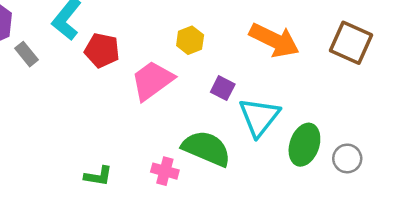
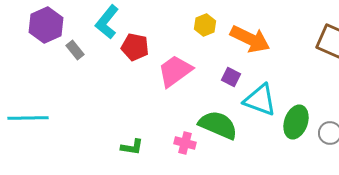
yellow hexagon: (190, 40) -> (205, 25), moved
orange arrow: (274, 40) -> (250, 39), moved
cyan triangle: (259, 117) -> (260, 100), turned -48

